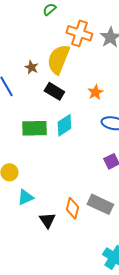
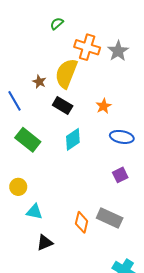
green rectangle: (34, 128) -> (28, 140), moved, turned 40
cyan triangle: (25, 197) -> (34, 212), turned 36
black triangle: (47, 220) -> (45, 243), moved, turned 42

